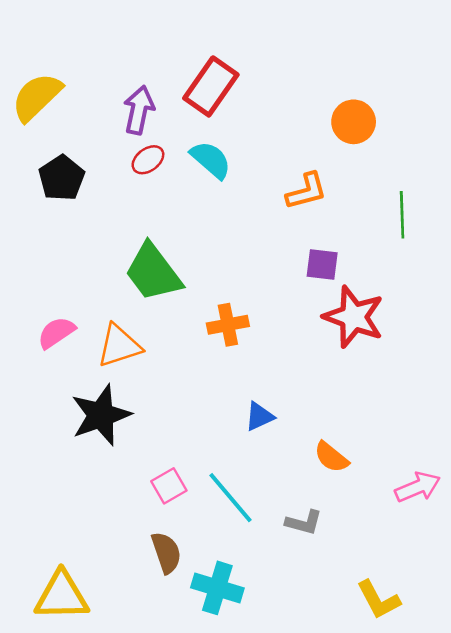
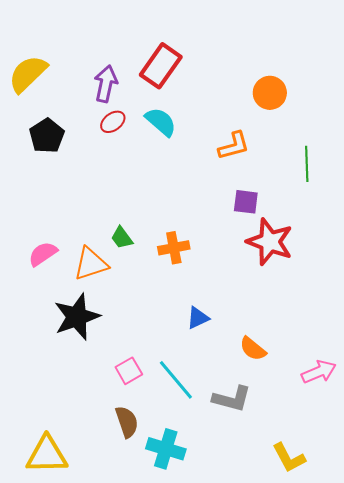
green trapezoid: (153, 272) -> (122, 238), moved, size x0.5
gray L-shape: (304, 522) -> (232, 399), size x1.4

